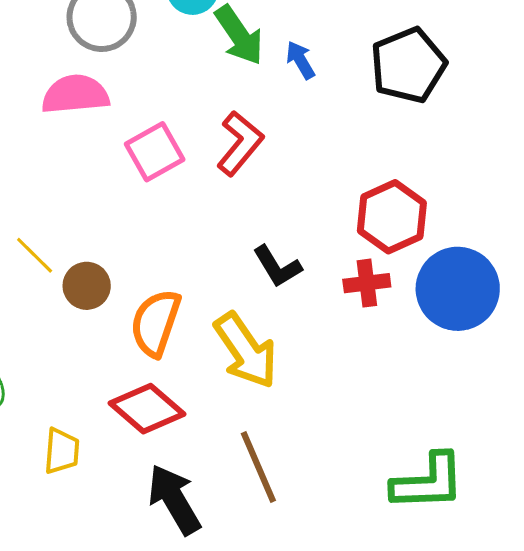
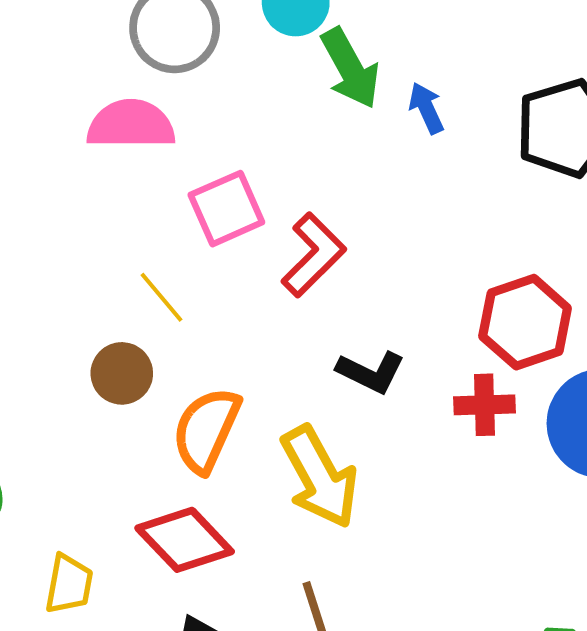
red L-shape: (240, 143) -> (314, 255), moved
yellow line: (35, 255) -> (162, 297), moved
black L-shape: (277, 266) -> (371, 372), turned -38

